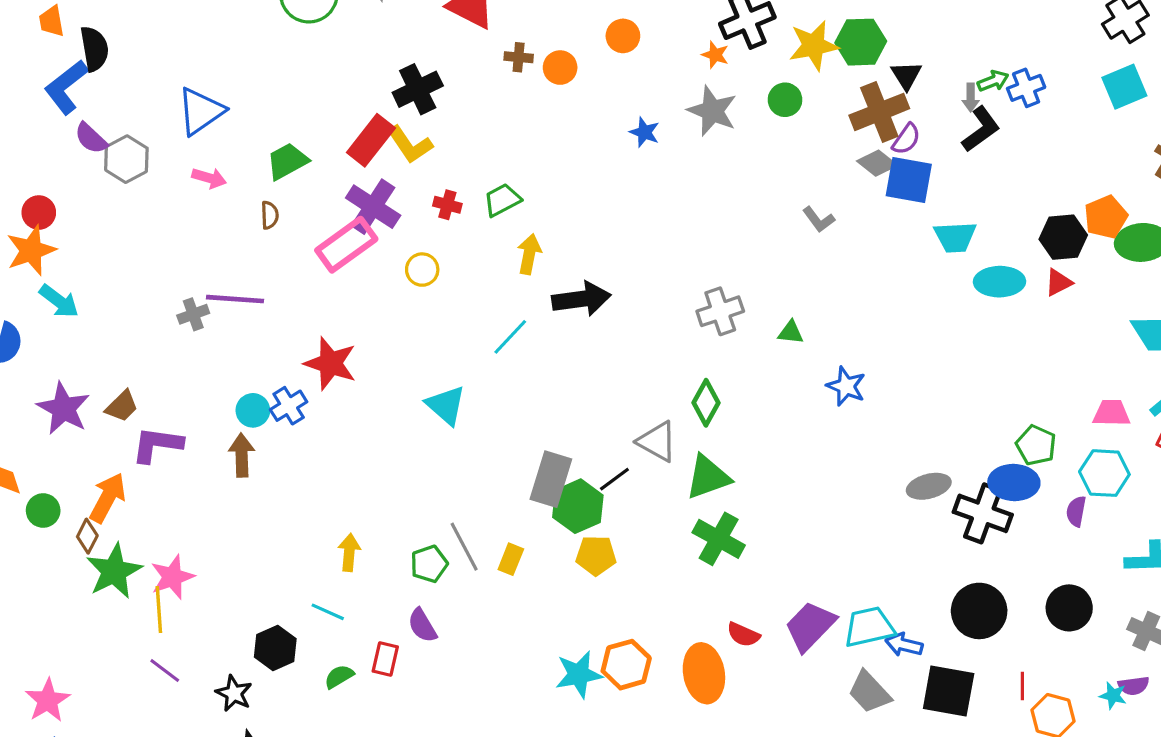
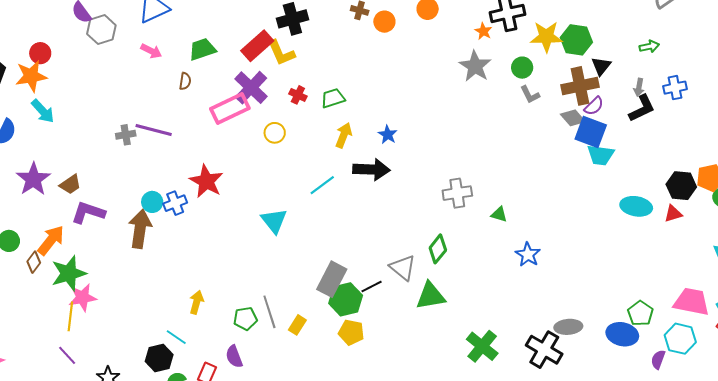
green arrow: (993, 81) -> (649, 46), moved
blue star: (644, 132) -> (388, 135), moved
gray L-shape: (819, 219) -> (530, 95), moved
cyan trapezoid: (955, 237) -> (601, 155), moved
pink trapezoid: (1111, 413) -> (692, 302), size x1.5
brown arrow: (242, 455) -> (140, 229), size x1.4
black cross: (983, 513) -> (544, 350), moved
green cross: (719, 539) -> (482, 346), moved
green star: (114, 571) -> (69, 273), moved
black hexagon: (275, 648) -> (159, 358), moved

